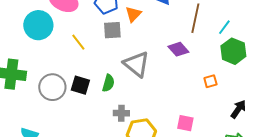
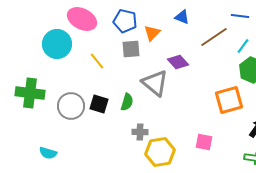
brown line: (195, 18) -> (214, 37), turned 44
purple diamond: (178, 49) -> (178, 62), moved
orange square: (210, 81) -> (229, 100), size x2.0

